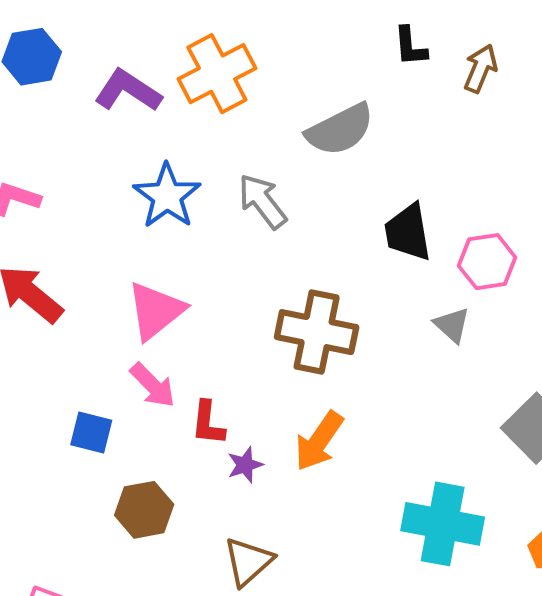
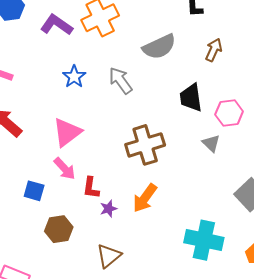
brown arrow: (480, 68) -> (214, 50), moved
blue star: (167, 196) -> (74, 77), size x0.7
brown cross: (317, 332) -> (145, 145), turned -30

